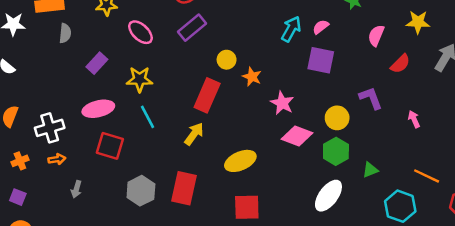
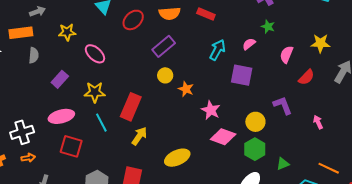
pink semicircle: (321, 27) -> (249, 44), moved
purple rectangle: (192, 28) -> (164, 46), moved
red rectangle: (207, 95) -> (131, 107), moved

